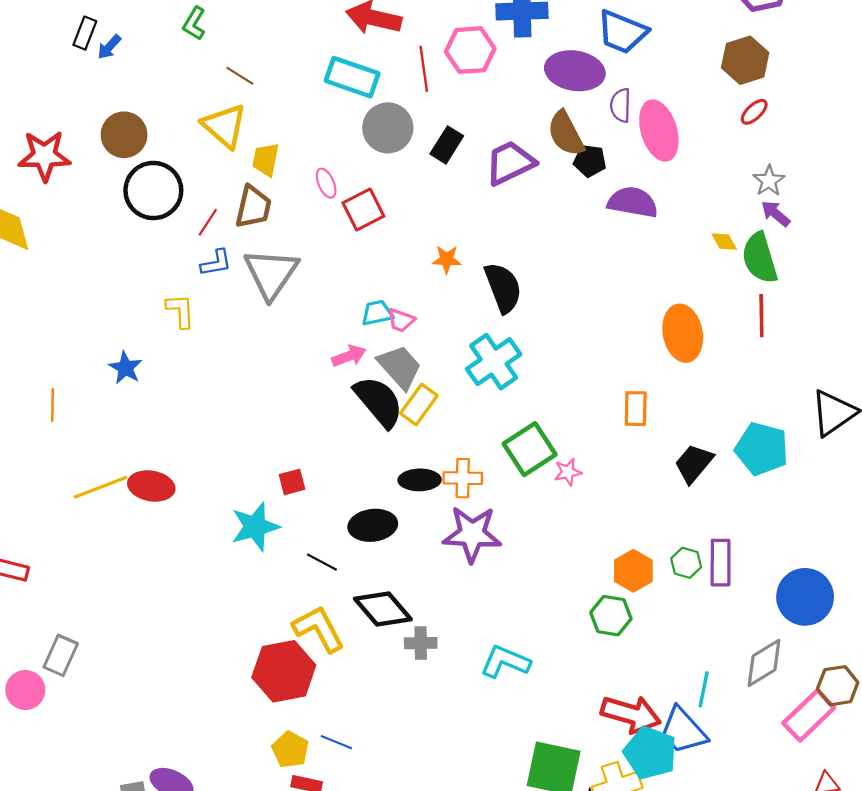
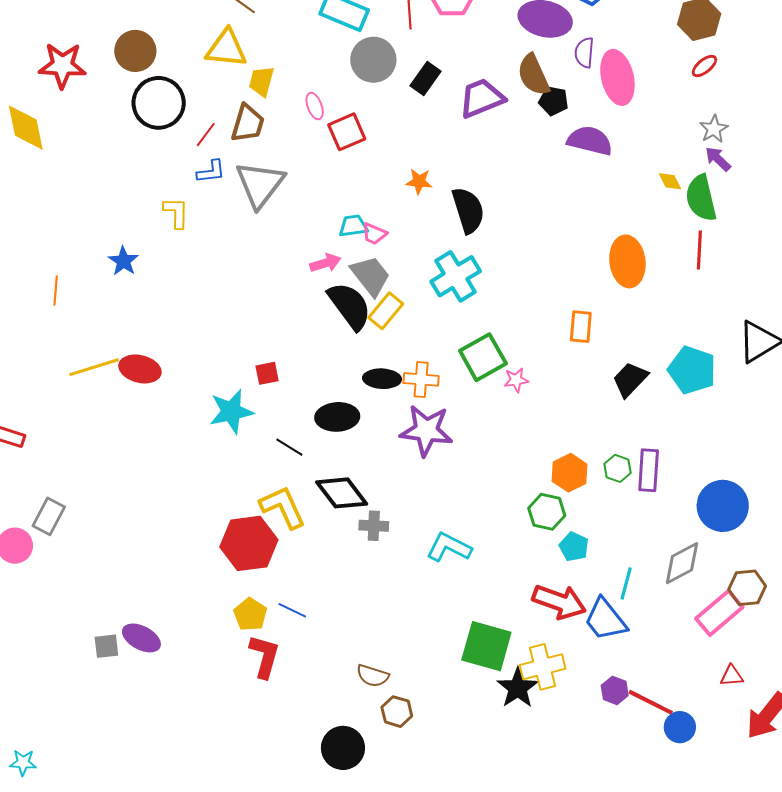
yellow triangle: (224, 126) -> (226, 48), turned -39
cyan pentagon: (650, 753) -> (574, 547), moved, size x0.6

